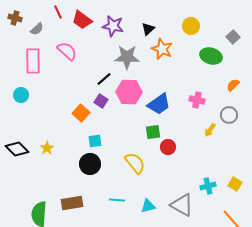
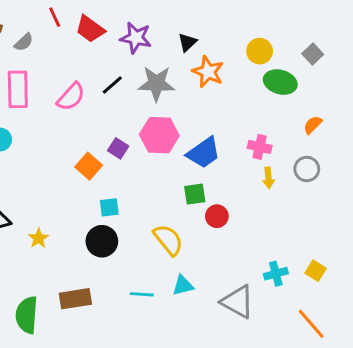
yellow circle: (191, 26) -> (260, 51), moved
pink semicircle: (67, 51) -> (71, 97), moved, turned 90
black line: (104, 79) -> (112, 85), moved
yellow arrow: (210, 130) -> (268, 178), moved, turned -40
yellow star: (47, 148) -> (38, 238), moved
cyan triangle: (148, 206) -> (183, 285), moved

